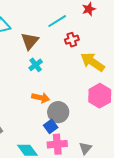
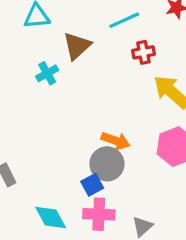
cyan cross: (36, 65) -> (47, 73), moved
orange arrow: (41, 98) -> (116, 141), moved

